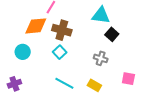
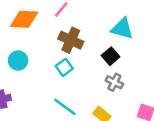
orange diamond: (36, 26) -> (24, 19), moved
black square: (112, 34) -> (111, 56), moved

